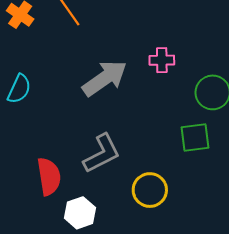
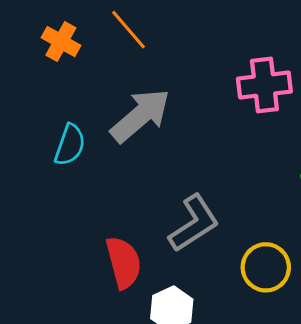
pink cross: (162, 60) -> (264, 85), size x1.5
gray arrow: (105, 78) -> (140, 116), moved

